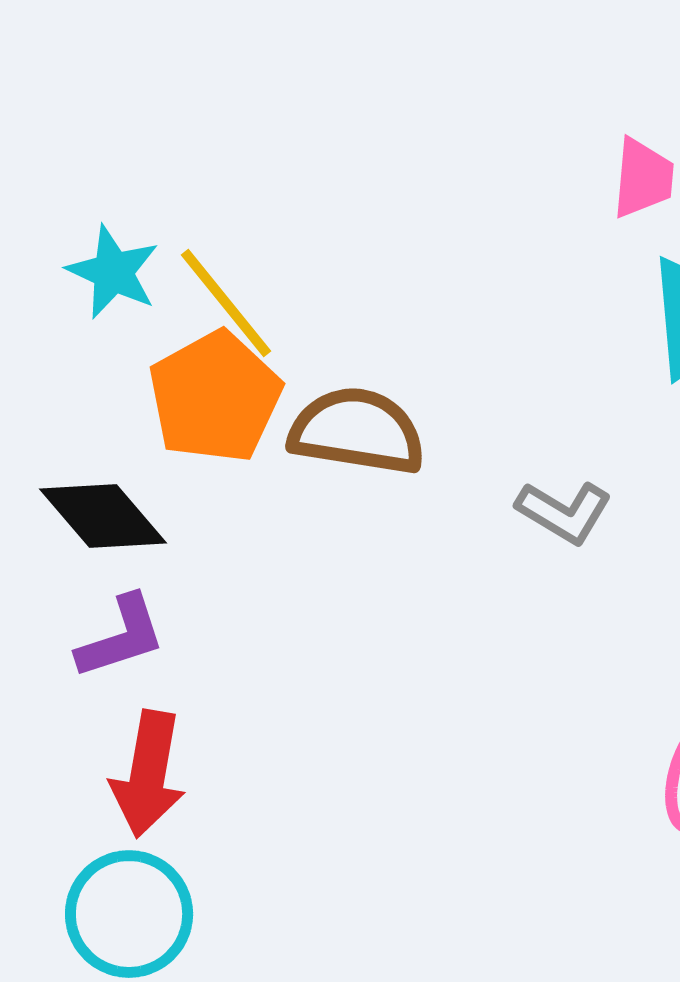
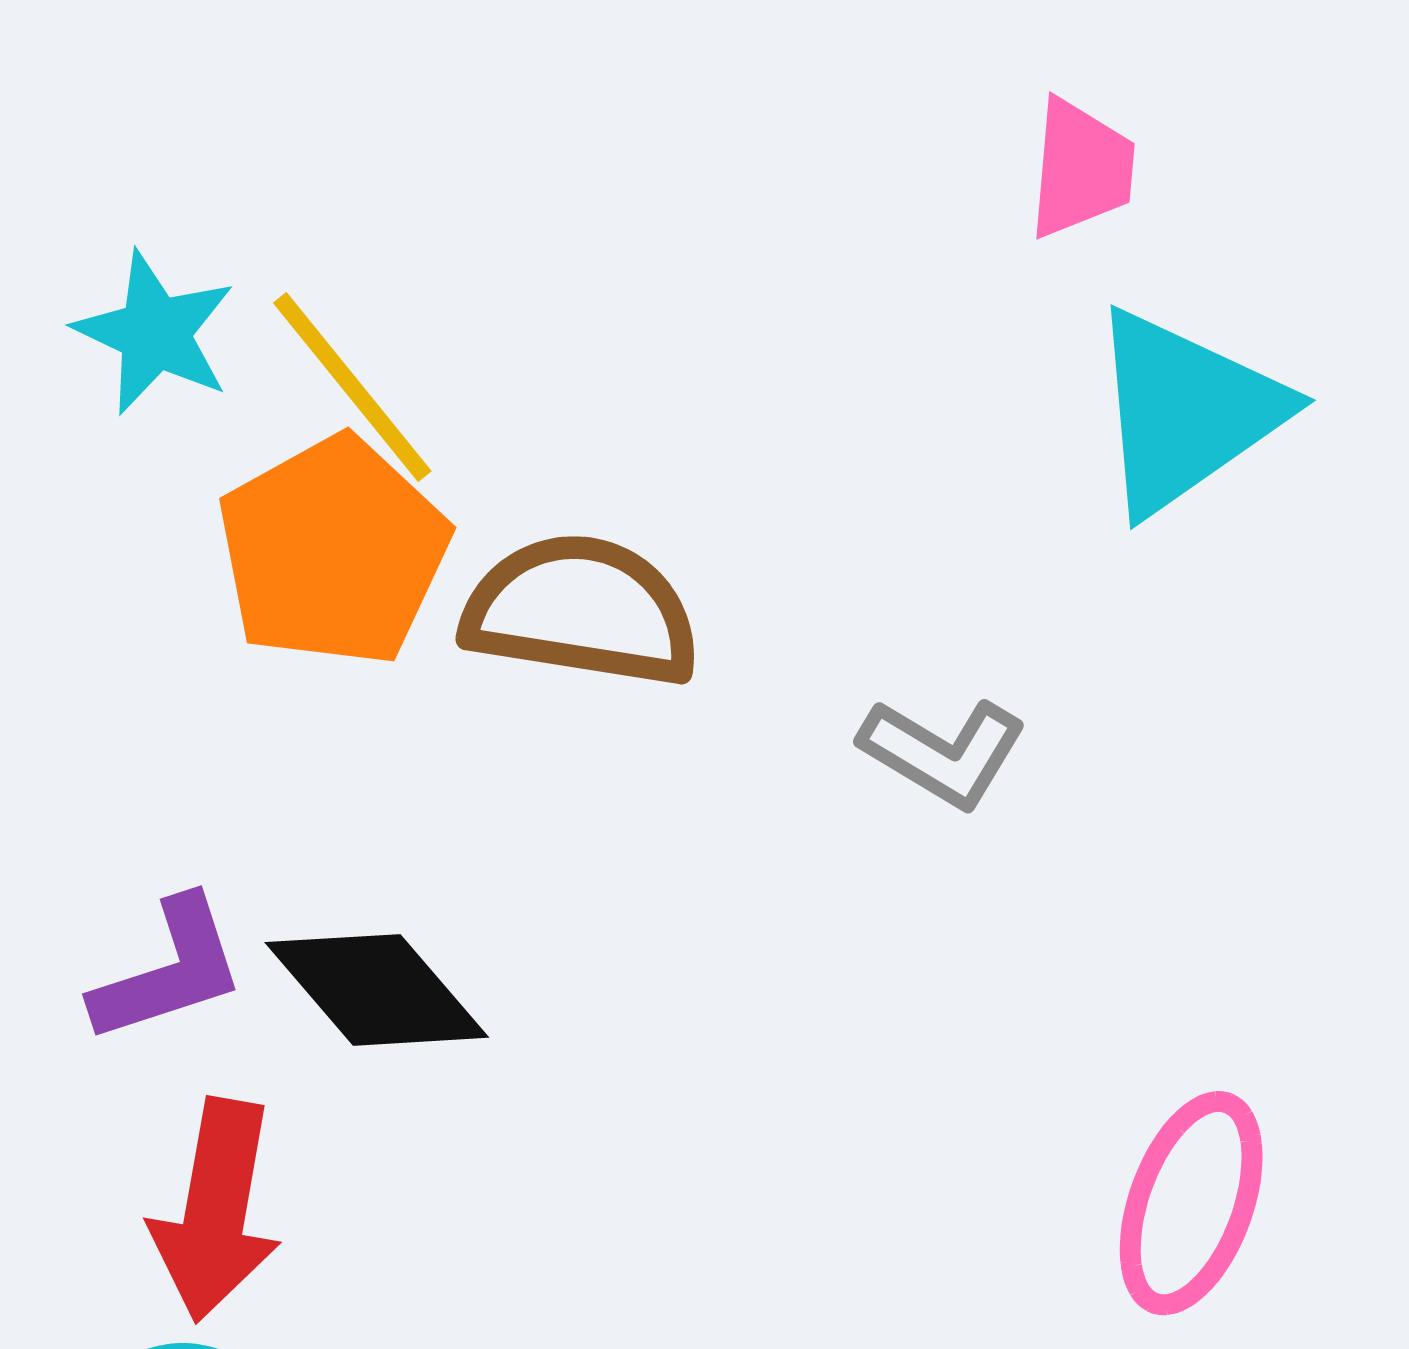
black diamond: (103, 516) -> (377, 990), moved

